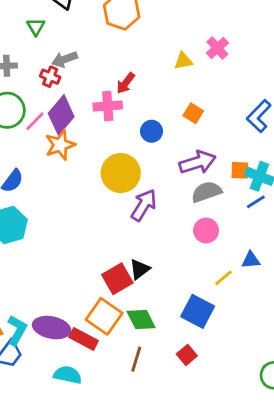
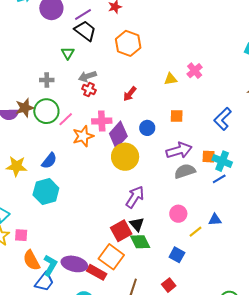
red cross: (50, 77) -> (89, 90), moved
pink cross: (108, 106) -> (102, 121), moved
orange square: (193, 113) -> (177, 116), turned -32
purple diamond: (61, 115) -> (118, 135), moved
purple arrow: (144, 205) -> (135, 197), moved
pink circle: (206, 230) -> (178, 214), moved
black triangle: (140, 269) -> (137, 224), turned -35
blue square: (198, 311) -> (177, 255), size x0.7
green diamond: (141, 319) -> (140, 242), moved

